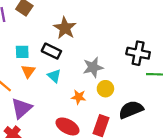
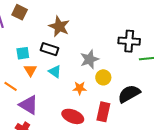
purple triangle: (22, 108) -> (29, 105), turned -40

